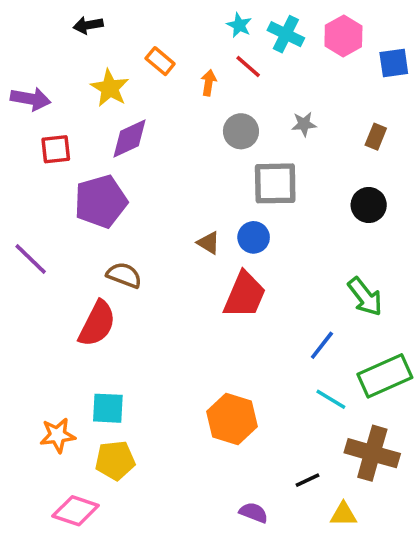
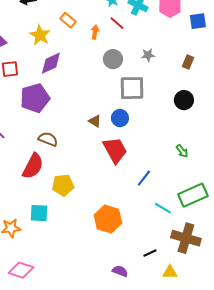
red trapezoid: (245, 295) -> (115, 150), turned -52
green arrow: (365, 297) -> (182, 151), size x0.6
blue line: (322, 345) -> (144, 178), moved
yellow pentagon: (115, 460) -> (63, 185), moved

